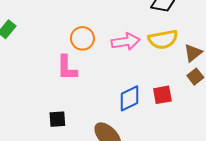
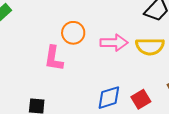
red square: (162, 95) -> (141, 99), turned -30

